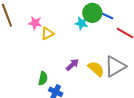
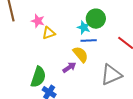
blue line: (106, 15) -> (89, 40), moved, turned -35
yellow semicircle: (96, 69) -> (80, 54), moved
green semicircle: (43, 78) -> (38, 77), size x1.5

